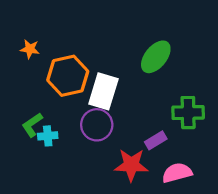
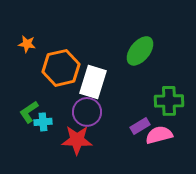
red star: (131, 165) -> (77, 140), moved
pink semicircle: (177, 173) -> (159, 135), moved

